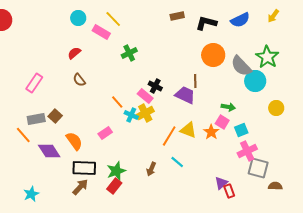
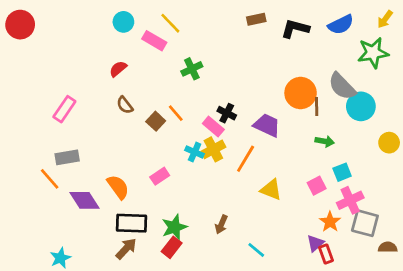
orange circle: (213, 55) -> (301, 93), moved
green star: (267, 57) -> (373, 53), moved, turned 30
brown line: (195, 81) -> (317, 106), moved
orange line: (117, 102) -> (176, 113), moved
brown square: (55, 116) -> (156, 121), moved
pink square: (222, 122) -> (317, 186), moved, turned 32
yellow triangle: (188, 130) -> (271, 190), moved
orange star: (211, 132) -> (330, 222), moved
orange line: (169, 136) -> (246, 159), moved
cyan line: (177, 162) -> (256, 250), moved

